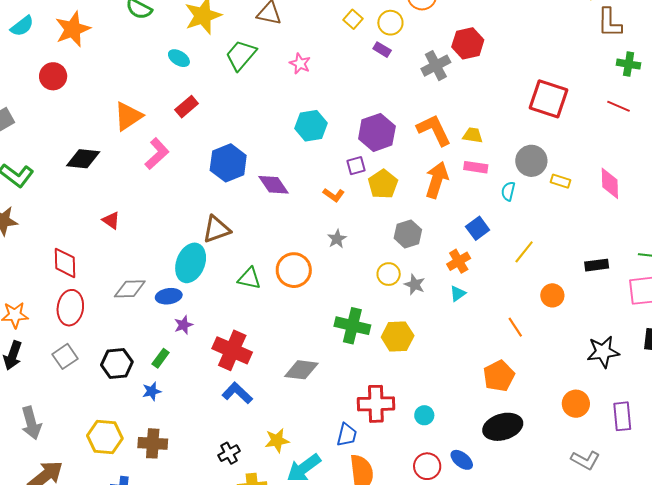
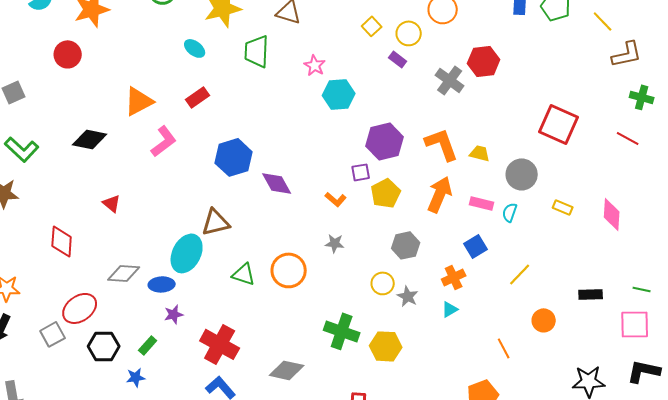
brown L-shape: (609, 23) -> (627, 54), turned -108
green trapezoid: (241, 55) -> (257, 51), turned -44
gray cross: (436, 66) -> (450, 80), turned -32
cyan hexagon: (311, 126) -> (339, 94), moved
gray circle: (531, 161) -> (522, 174), moved
pink rectangle: (476, 167) -> (482, 203), moved
gray star: (337, 239) -> (335, 243), turned 30
red ellipse: (70, 308) -> (80, 308), moved, turned 40

